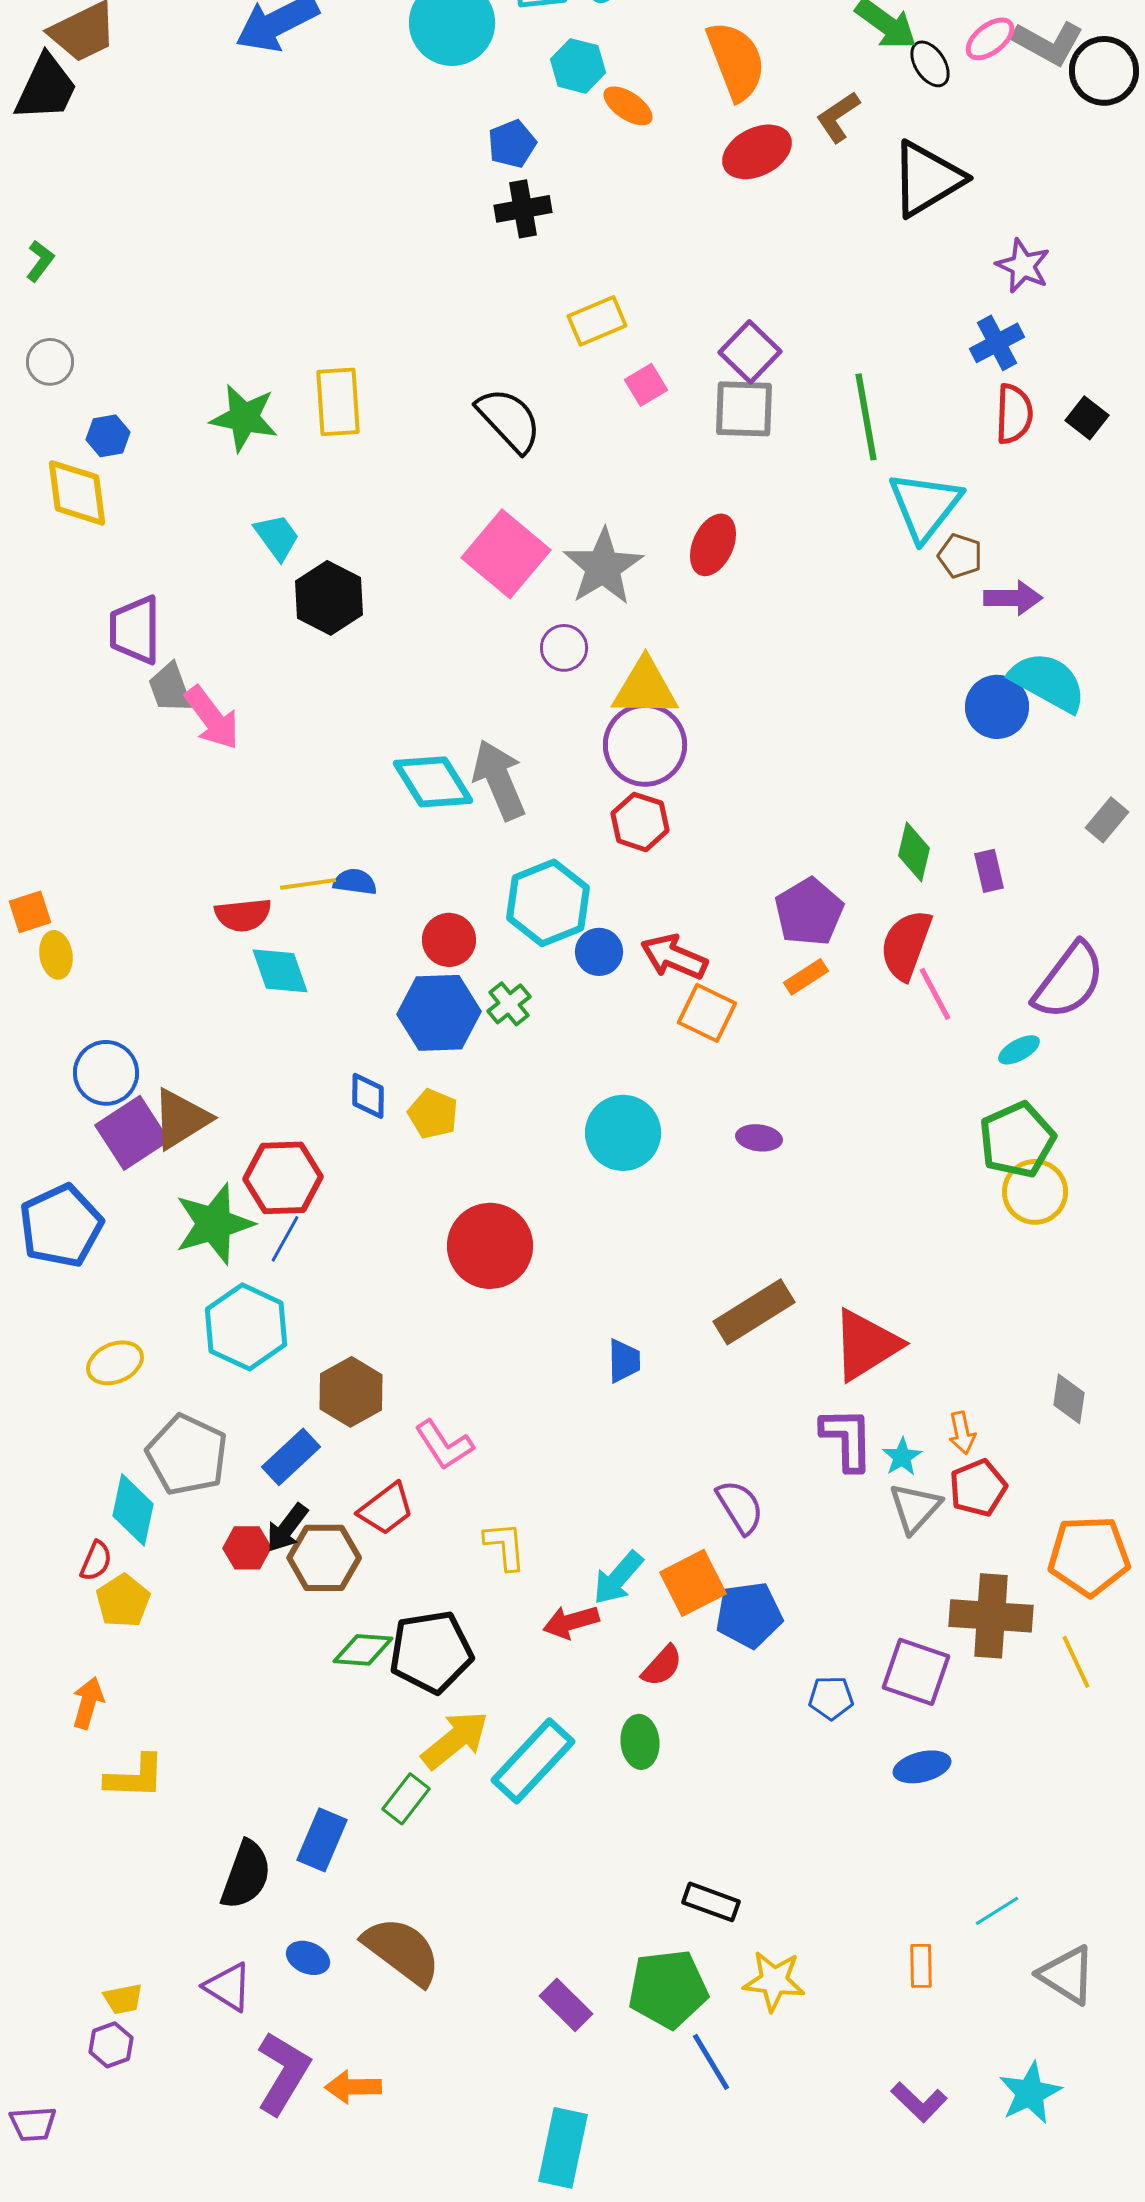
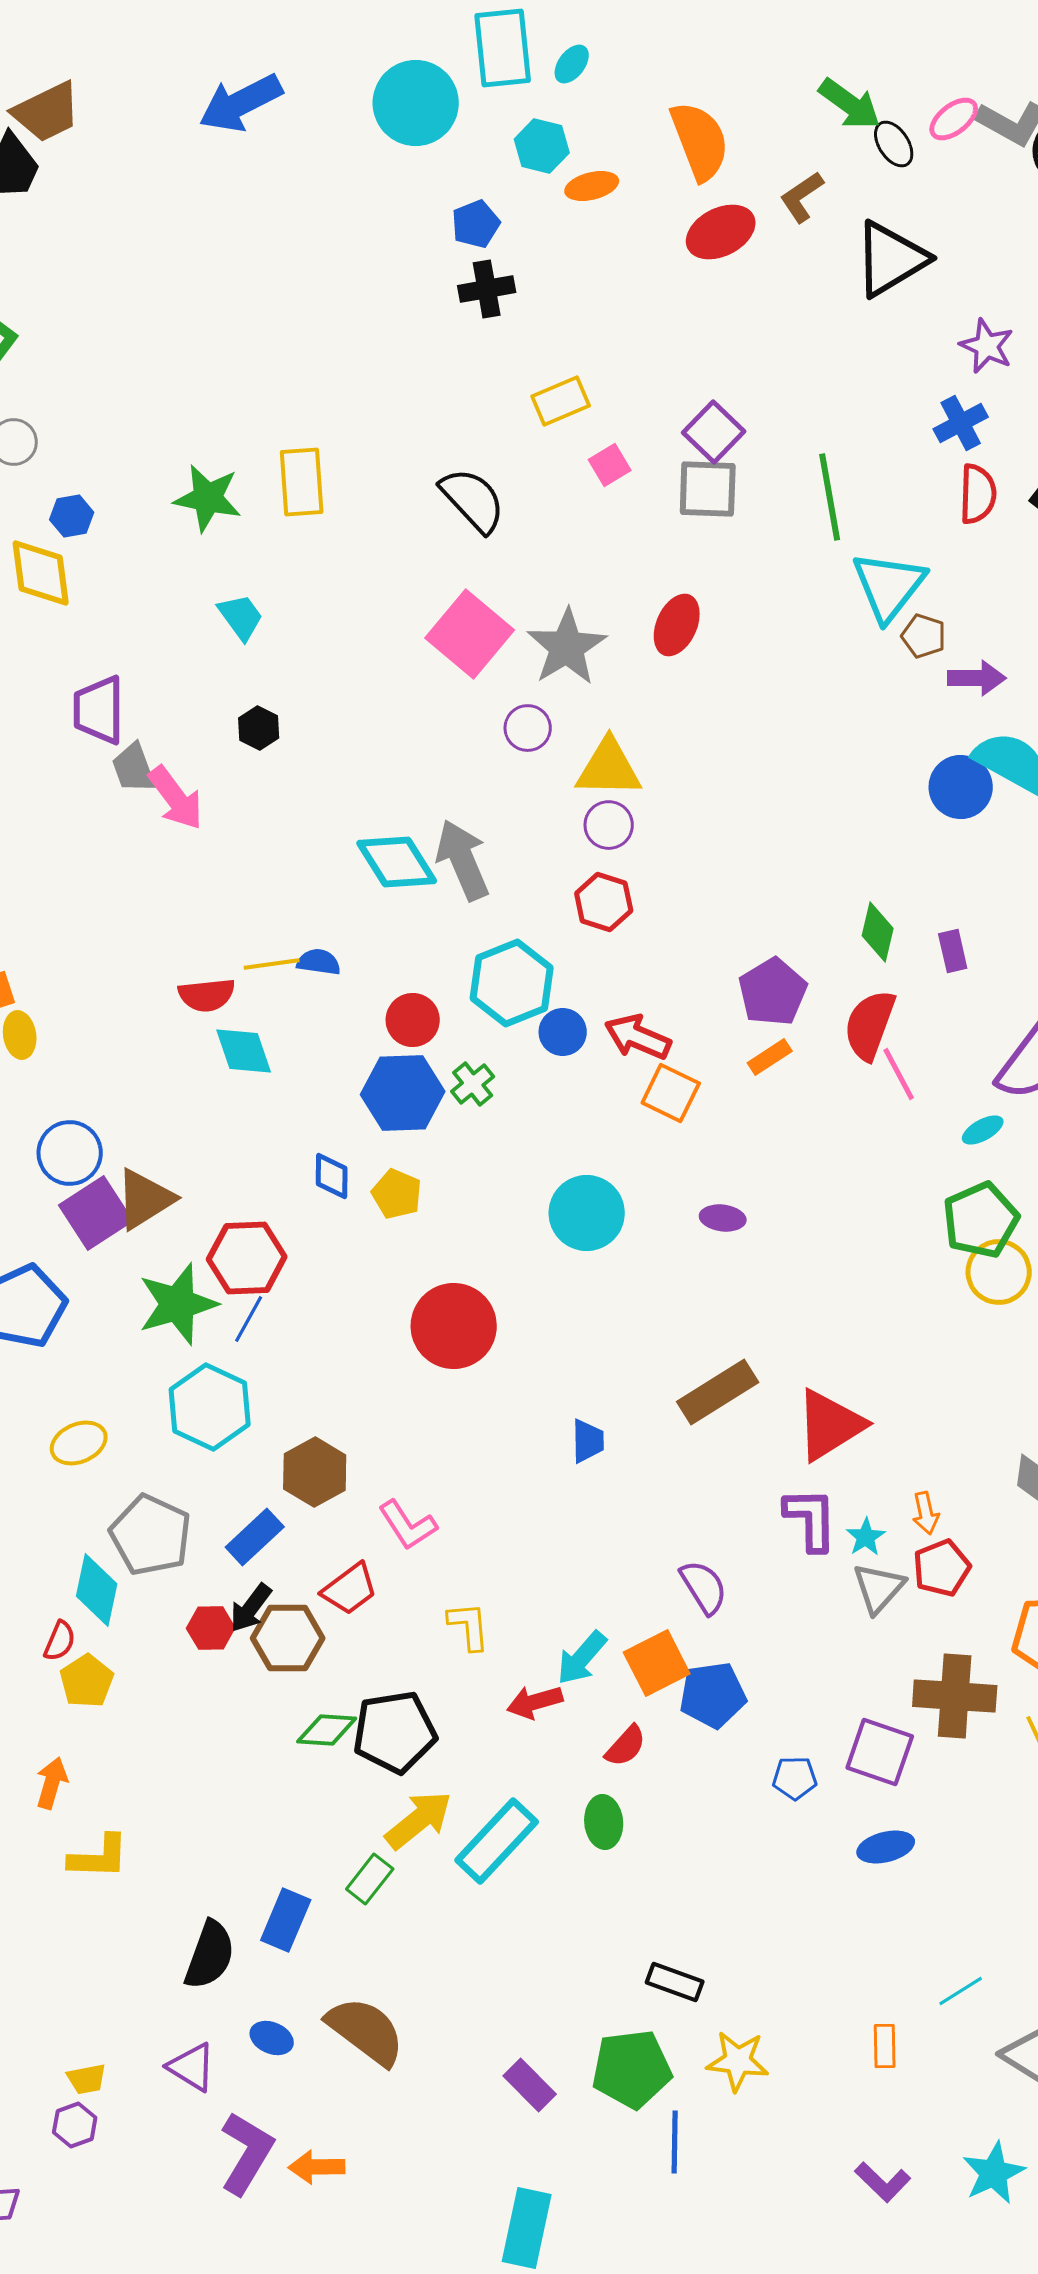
orange ellipse: (628, 106) -> (592, 186), turned -48
black hexagon: (329, 598) -> (259, 728), moved, size x0.6
purple circle: (645, 745) -> (609, 825), size x0.6
blue line: (711, 2062) -> (675, 2142), turned 32

